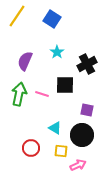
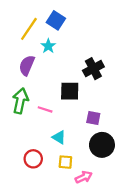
yellow line: (17, 16) -> (29, 29), moved
cyan star: (57, 52) -> (48, 46), moved
pink line: (42, 94) -> (45, 109), moved
black circle: (82, 135) -> (102, 145), moved

